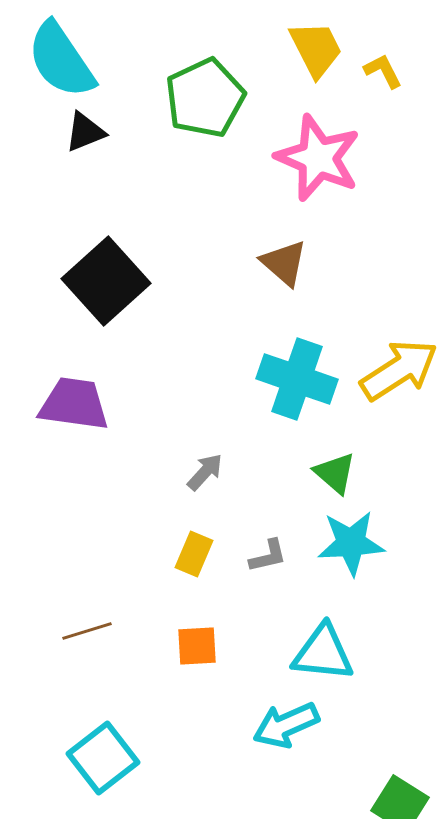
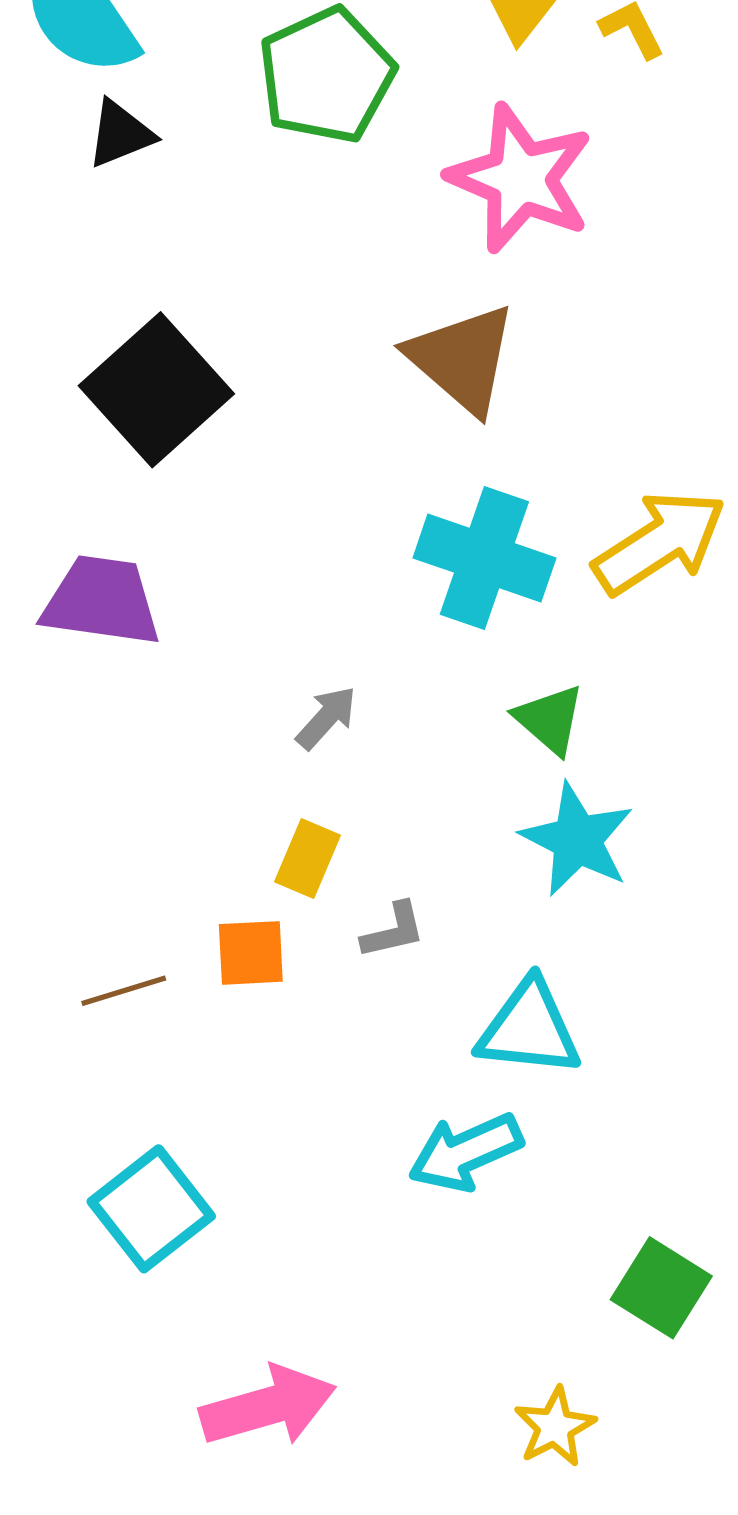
brown triangle: (284, 263) -> (462, 359), size x1.4
cyan star: (351, 543) -> (577, 840), turned 30
gray L-shape: (268, 556) -> (393, 931), moved
orange square: (197, 646) -> (251, 953), moved

